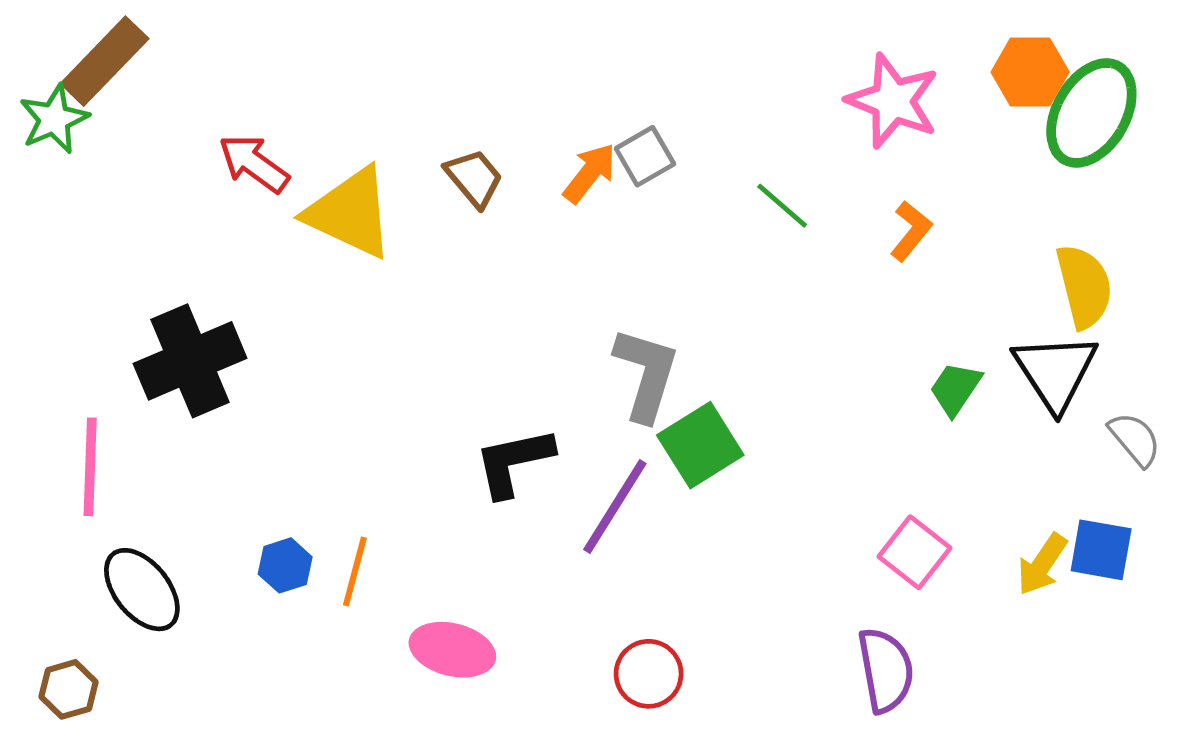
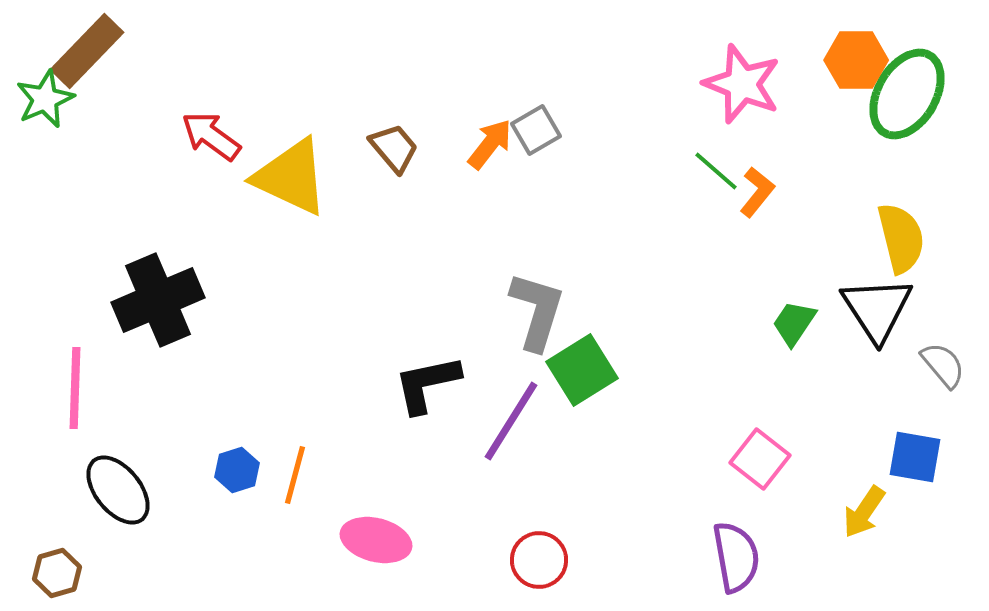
green line: (782, 206) -> (716, 171), moved
yellow arrow: (1042, 564) -> (864, 512), moved

